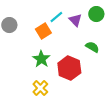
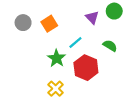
cyan line: (56, 17) -> (75, 43), moved
orange square: (43, 31) -> (49, 24), moved

